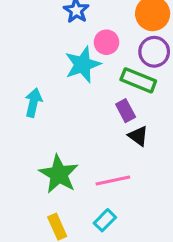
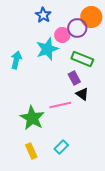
purple circle: (154, 52) -> (77, 28), moved
cyan arrow: (33, 103) -> (16, 60), moved
pink line: (113, 180) -> (60, 105), moved

